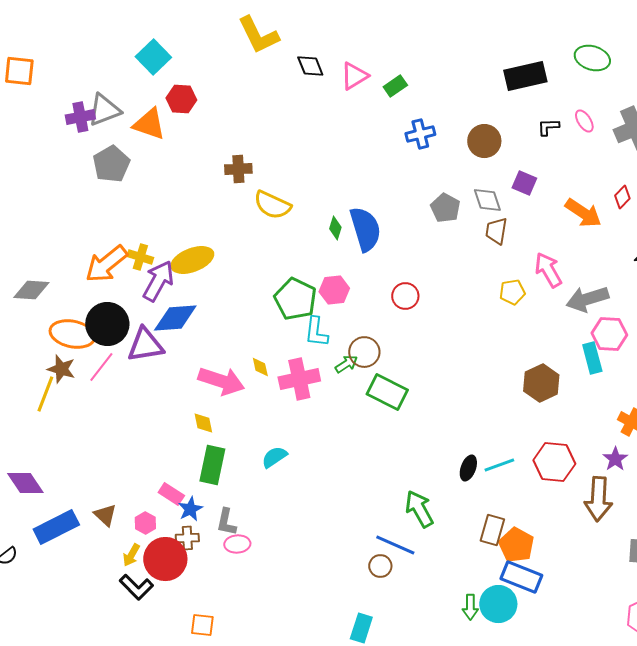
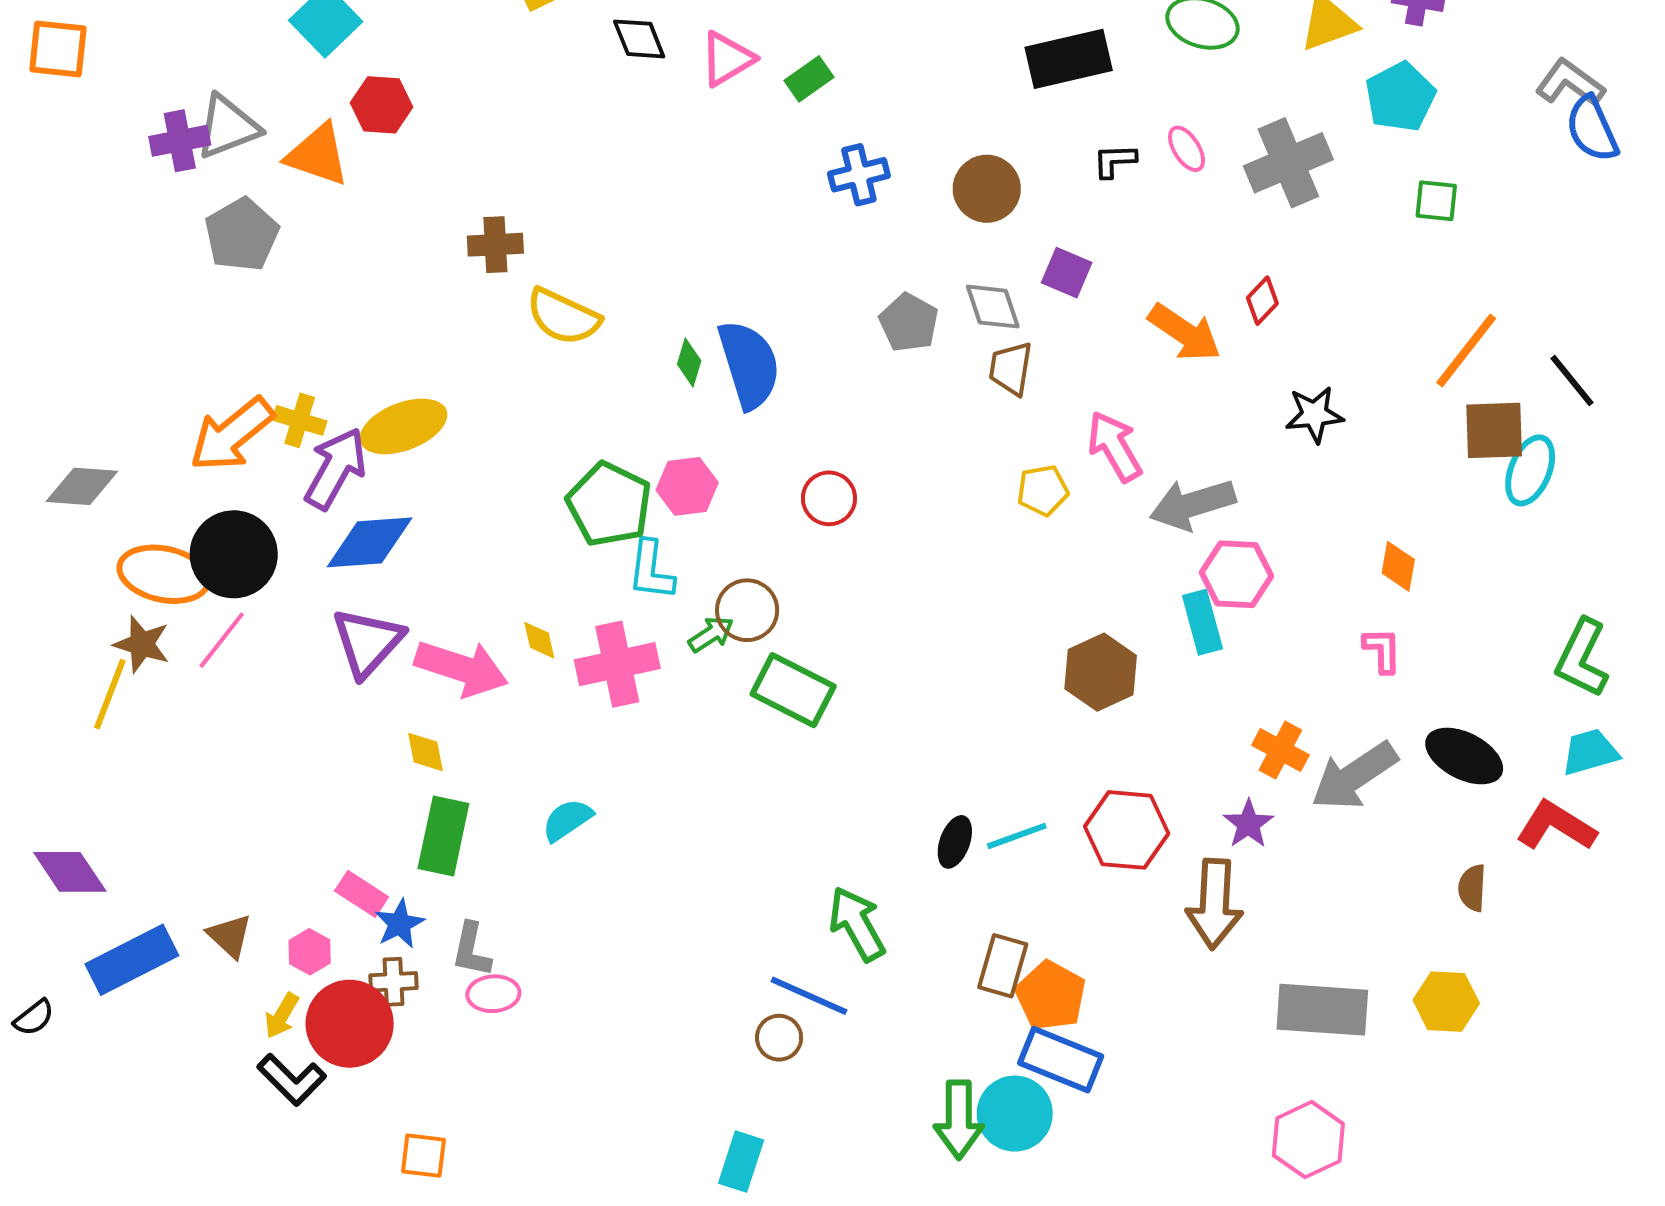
purple triangle: (145, 345) -> (368, 642), moved, turned -39
green arrow: (470, 607) -> (959, 1120), size x1.5

